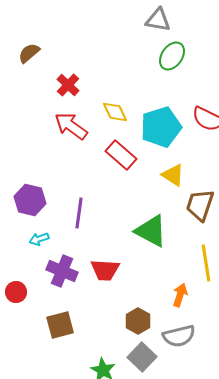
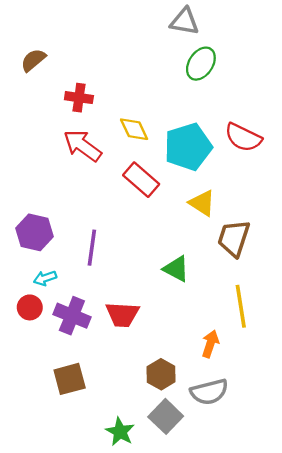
red cross: (68, 85) -> (79, 98), turned -35
green triangle: (151, 231) -> (176, 269), size x0.7
red circle: (16, 292) -> (30, 307), moved

